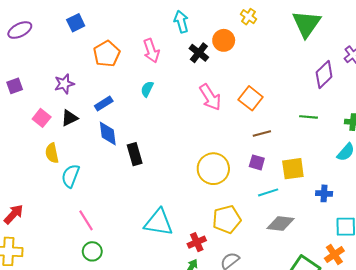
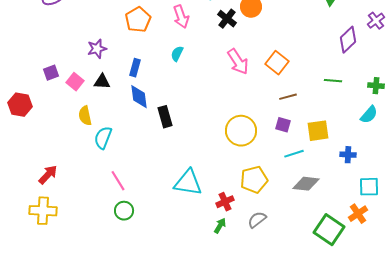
purple square: (15, 86) -> (51, 73), moved
blue rectangle: (104, 103) -> (135, 68), turned -42
black triangle: (69, 118) -> (102, 82), turned 30

